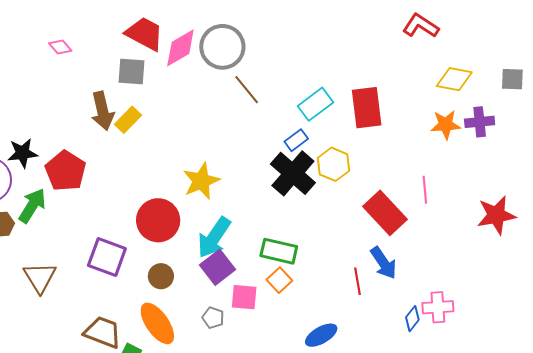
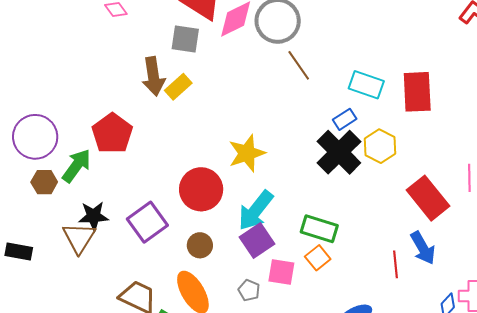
cyan rectangle: (315, 104) -> (366, 85), turned 52
black star: (23, 153) -> (93, 216), moved
purple square: (107, 257) -> (147, 222), turned 30

